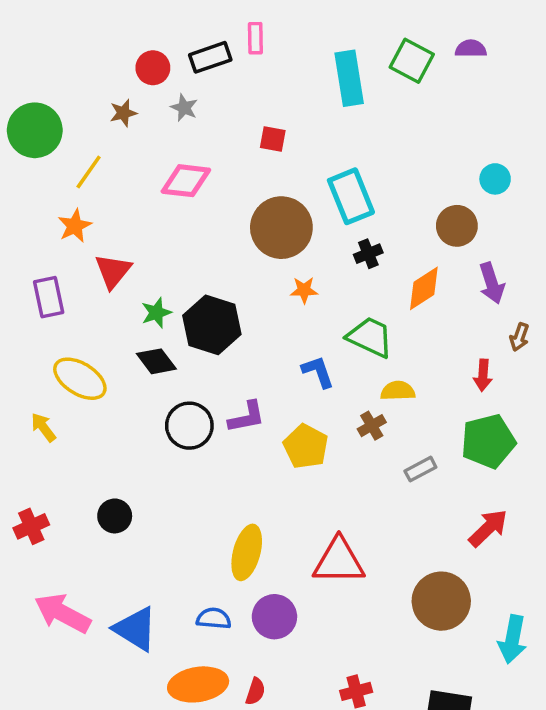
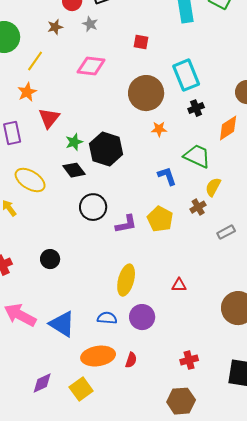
yellow semicircle: (398, 391) -> (213, 187), turned -60
purple L-shape: (247, 417) -> (126, 224), moved
red triangle: (339, 561) -> (179, 285), size x0.5

